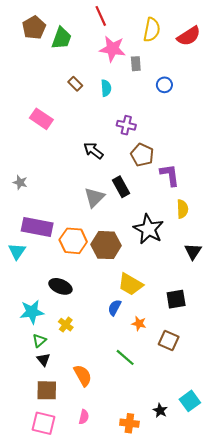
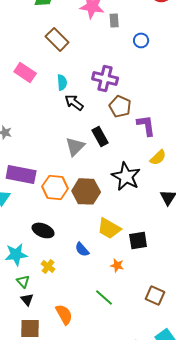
brown rectangle: (75, 84) -> (57, 39), size x1.6
cyan semicircle: (106, 88) -> (62, 82), moved
purple cross: (126, 125) -> (105, 78), size x1.4
yellow semicircle: (182, 209) -> (158, 157), turned 48
black square: (176, 299) -> (138, 240), moved
blue semicircle: (115, 308) -> (82, 249), moved, turned -70
green triangle: (39, 340) -> (23, 281), turned -32
brown square: (169, 340) -> (155, 295), moved

